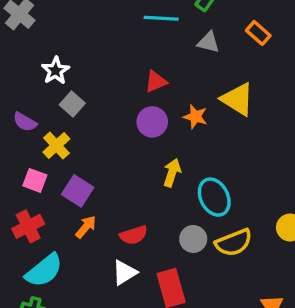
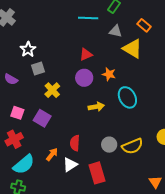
yellow triangle: (238, 99) -> (132, 49), moved
gray square: (72, 104) -> (38, 68), turned 32
yellow cross: (56, 146) -> (52, 90), moved
yellow arrow: (172, 173) -> (96, 107), turned 63
cyan ellipse: (214, 197) -> (127, 97), moved
orange arrow: (86, 227) -> (52, 154), moved
red semicircle: (134, 235) -> (75, 143), turned 112

